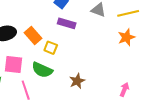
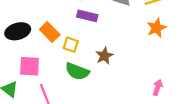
green semicircle: (42, 70) -> (77, 71), moved
brown star: (77, 81) -> (104, 56), moved

